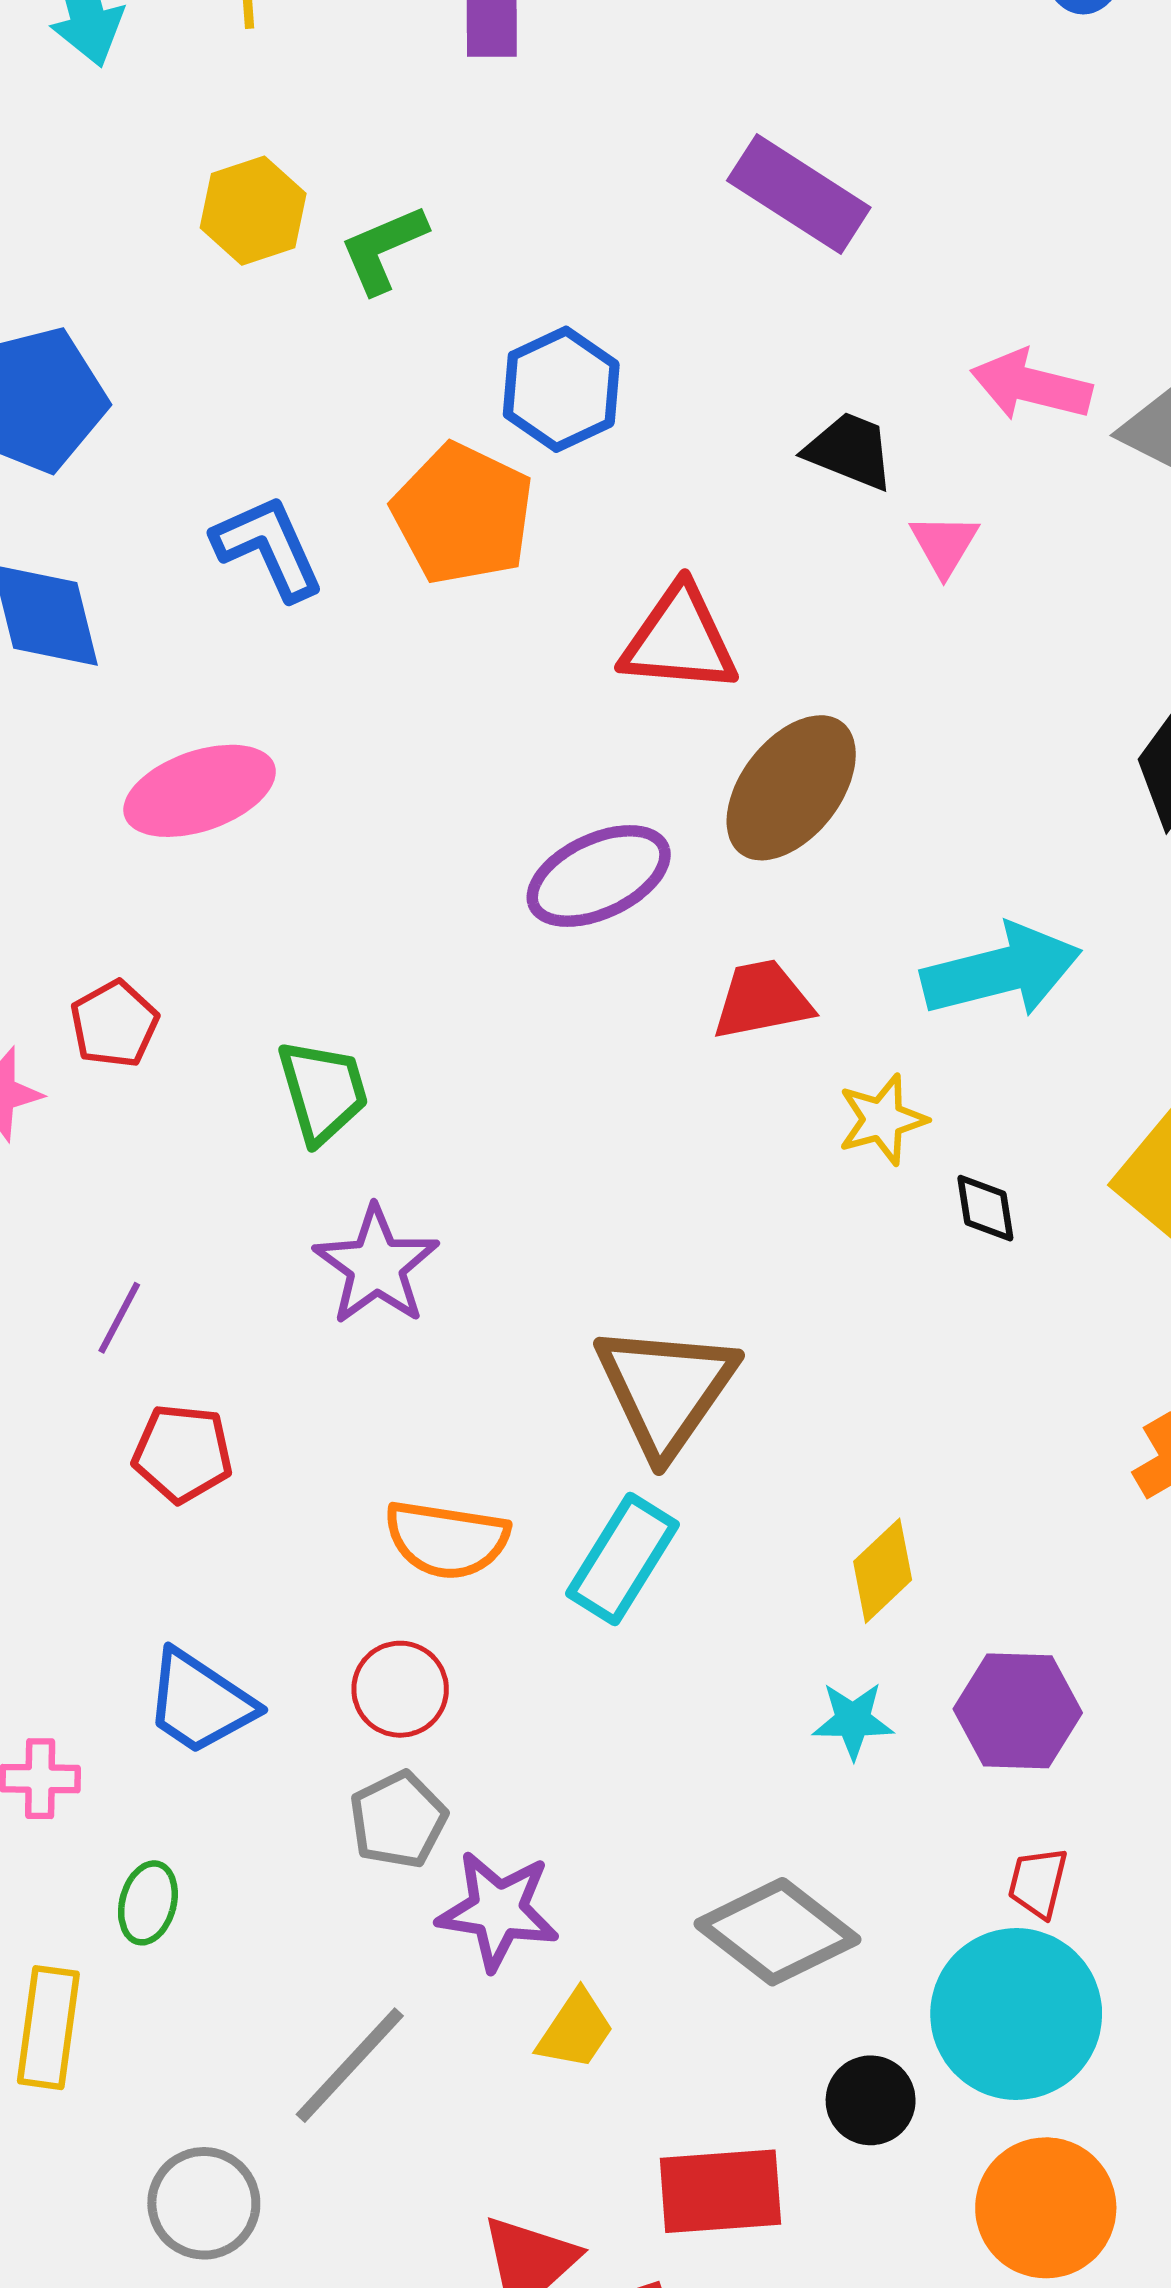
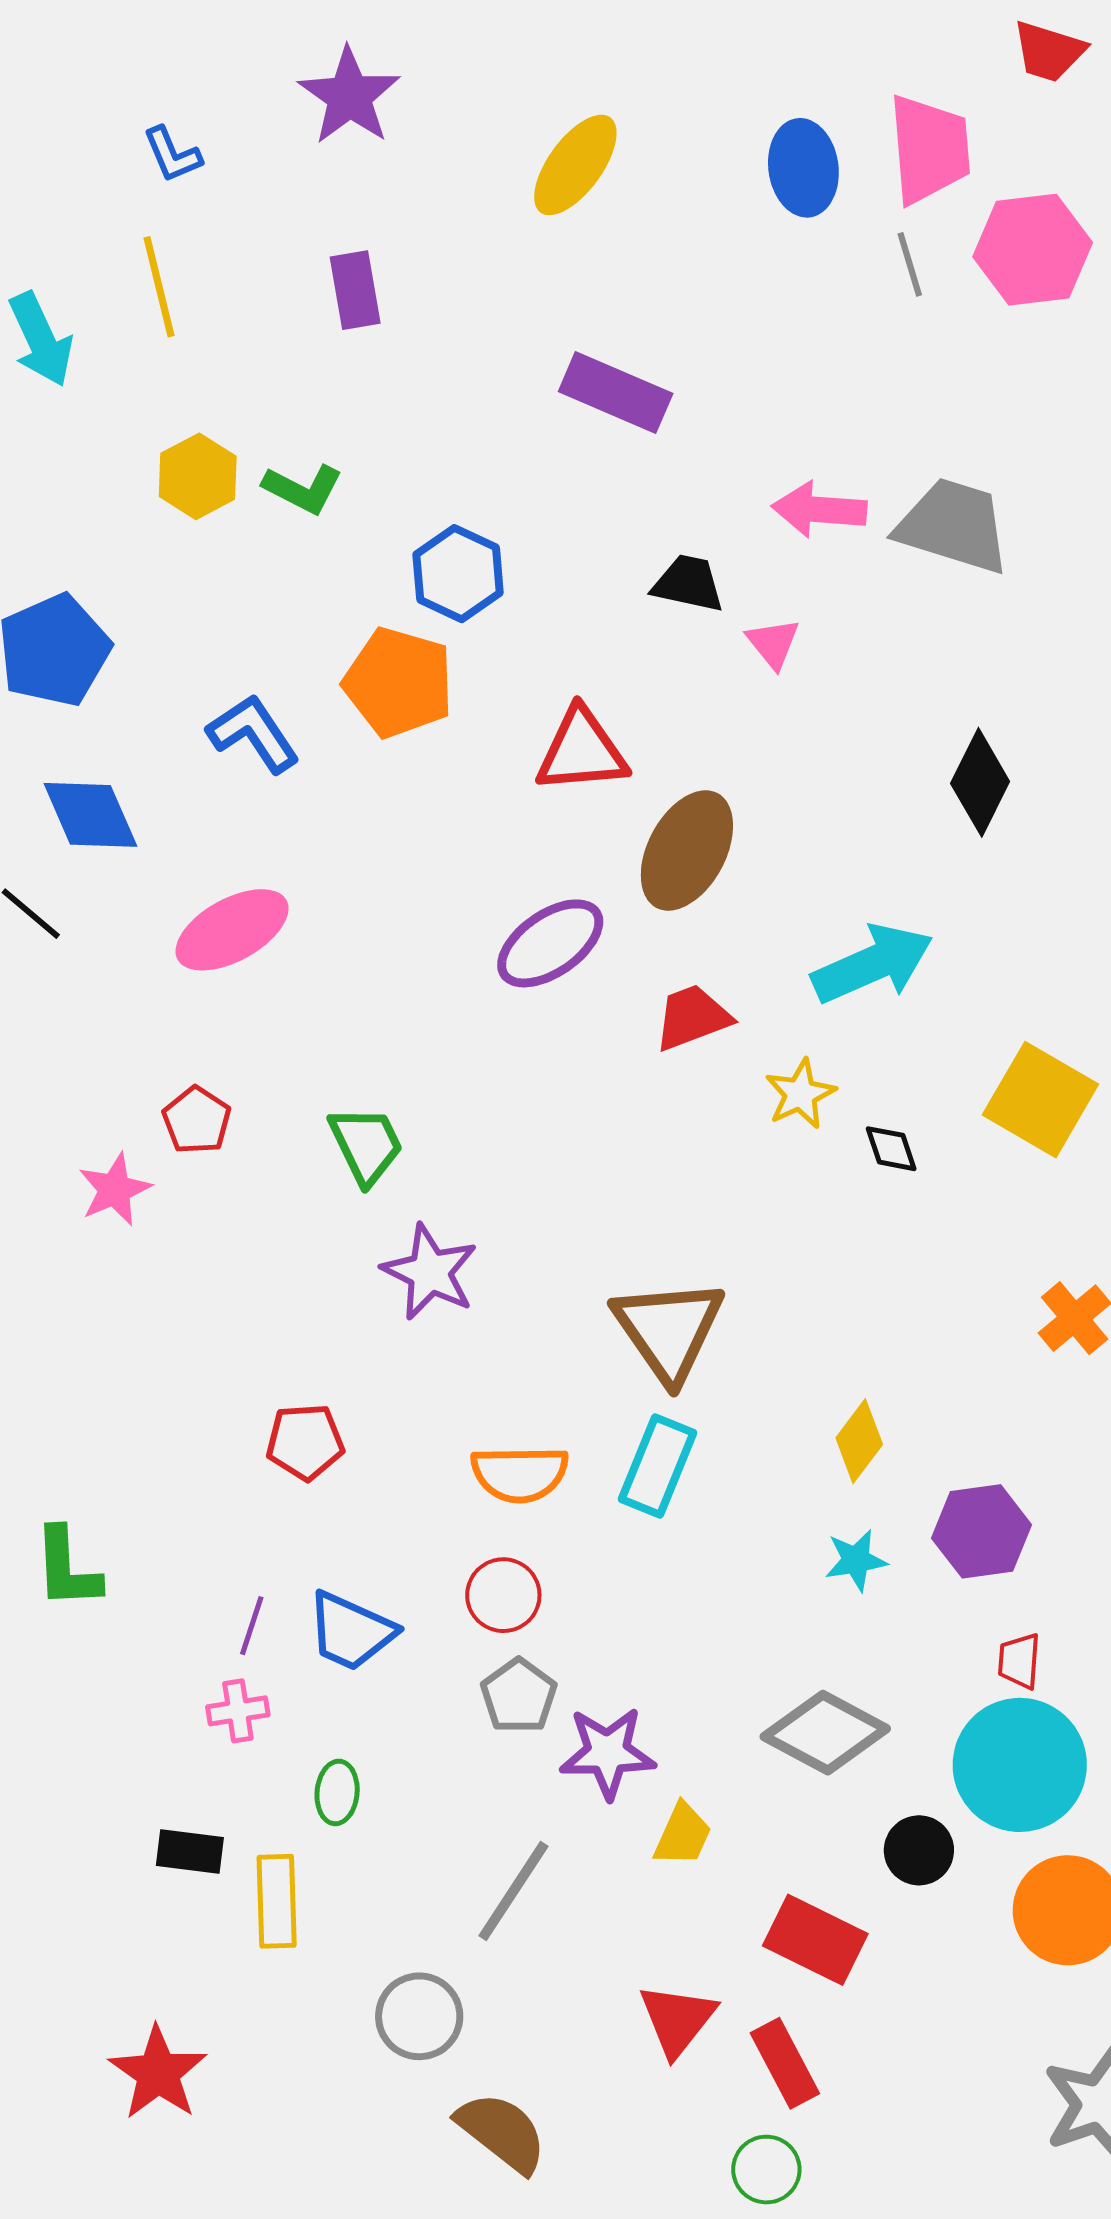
green L-shape: (383, 249) -> (303, 489), turned -120
purple line: (119, 1318) -> (252, 1626), moved
red rectangle: (720, 2191) -> (815, 1940), turned 40

